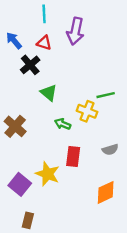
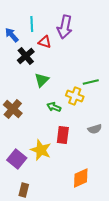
cyan line: (44, 14) -> (32, 24), moved
red triangle: (44, 43) -> (45, 42), moved
green triangle: (49, 93) -> (42, 80), turned 35
orange diamond: (106, 192) -> (81, 178), moved

